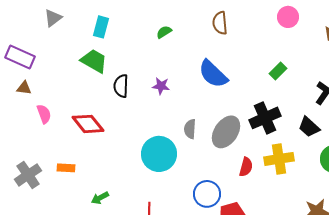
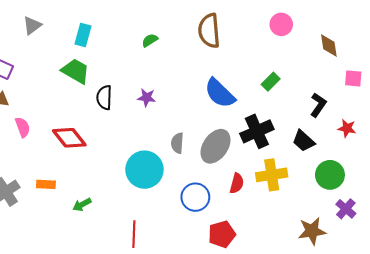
brown semicircle: (220, 23) -> (209, 31), size x1.4
blue semicircle: (213, 74) -> (220, 93), moved
blue circle: (207, 194) -> (195, 197), moved
green arrow: (100, 198) -> (82, 205), moved

